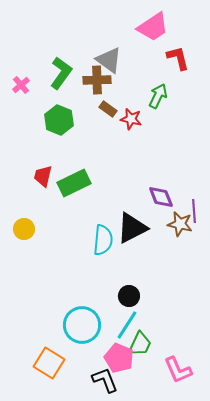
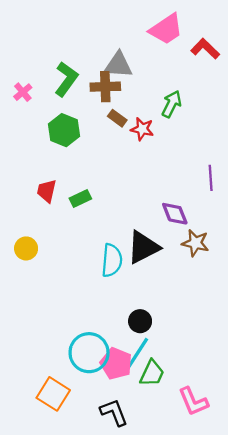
red L-shape: (178, 58) -> (205, 49), moved, turned -32
gray triangle: (109, 60) -> (118, 65), turned -32
green rectangle: (74, 183) -> (80, 199), size x0.6
purple line: (194, 211) -> (211, 178), moved
pink pentagon: (119, 358) -> (116, 364), moved

